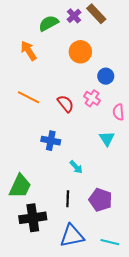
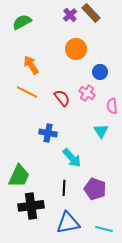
green semicircle: (49, 23) -> (22, 22), moved
orange arrow: (29, 51) -> (31, 65), moved
cyan arrow: (76, 167) -> (72, 158), size x1.5

